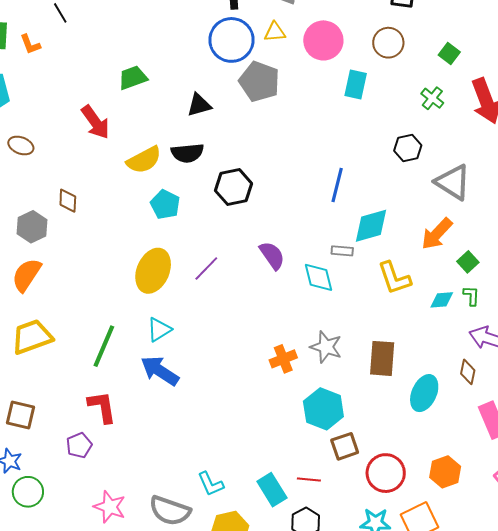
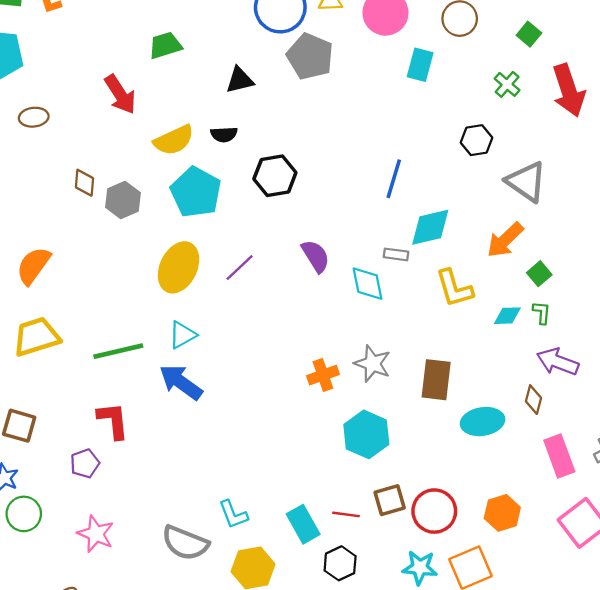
brown ellipse: (21, 146) -> (34, 117), turned -30
black semicircle: (187, 153) -> (224, 134), size x0.7
cyan pentagon: (165, 204) -> (196, 192), size x1.5
gray hexagon: (32, 227) -> (123, 200), moved
green line: (104, 346) -> (118, 351), turned 51
cyan ellipse: (424, 393) -> (483, 422), turned 54
brown square: (345, 446) -> (390, 500), moved
pink star: (110, 507) -> (96, 534), moved

